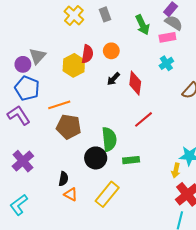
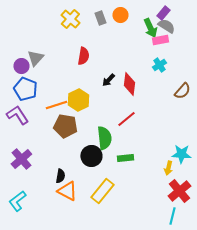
green arrow: (142, 25) -> (150, 28), moved
orange circle: (111, 51) -> (120, 15), moved
yellow hexagon: (74, 65) -> (78, 100), moved
red line: (144, 119) -> (126, 119), moved
orange triangle: (71, 194) -> (67, 191), size x1.5

